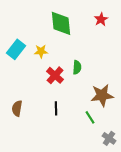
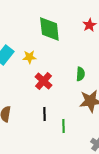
green semicircle: (77, 67) -> (80, 74), moved
green line: (90, 117) -> (63, 126), moved, turned 32

